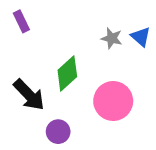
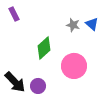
black arrow: (29, 95) -> (15, 82), moved

